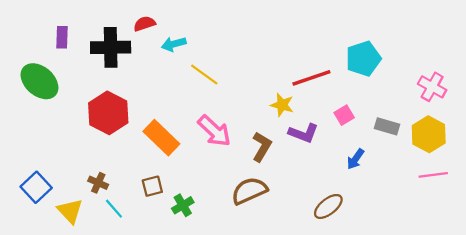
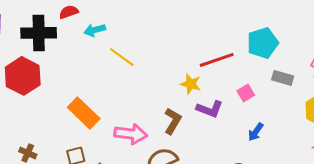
red hexagon: (108, 113) -> (23, 76), moved
gray rectangle: (387, 126) -> (283, 78), moved
pink arrow: (214, 131) -> (131, 134), moved, turned -36

